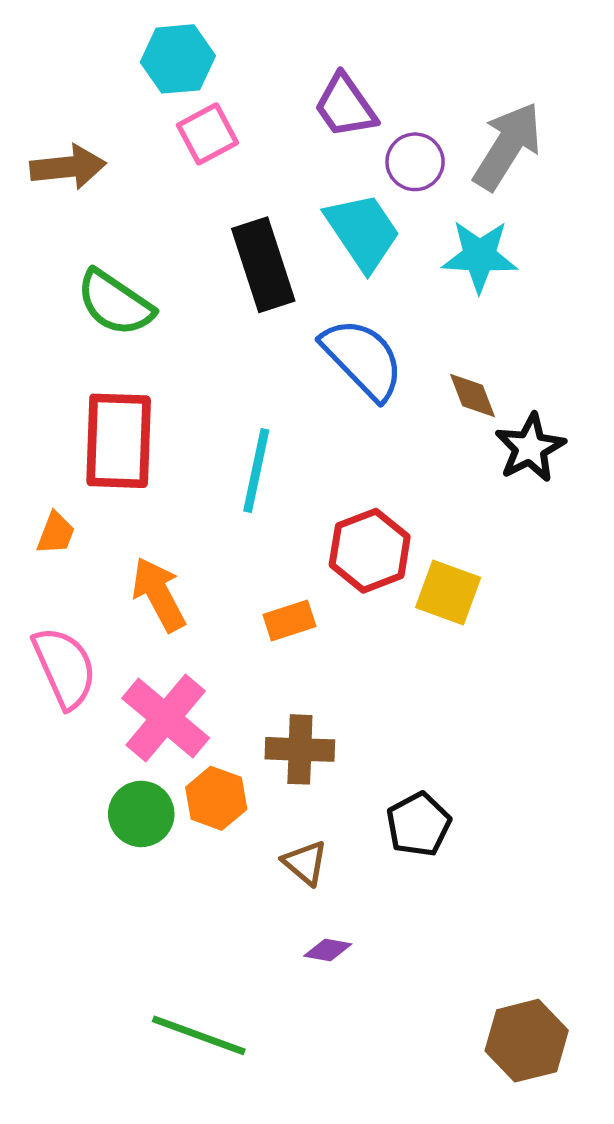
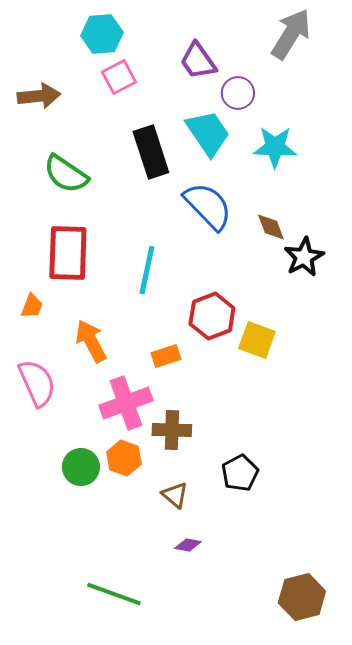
gray arrow: (507, 146) -> (291, 34), moved
pink cross: (166, 718) -> (126, 403), moved, turned 30

